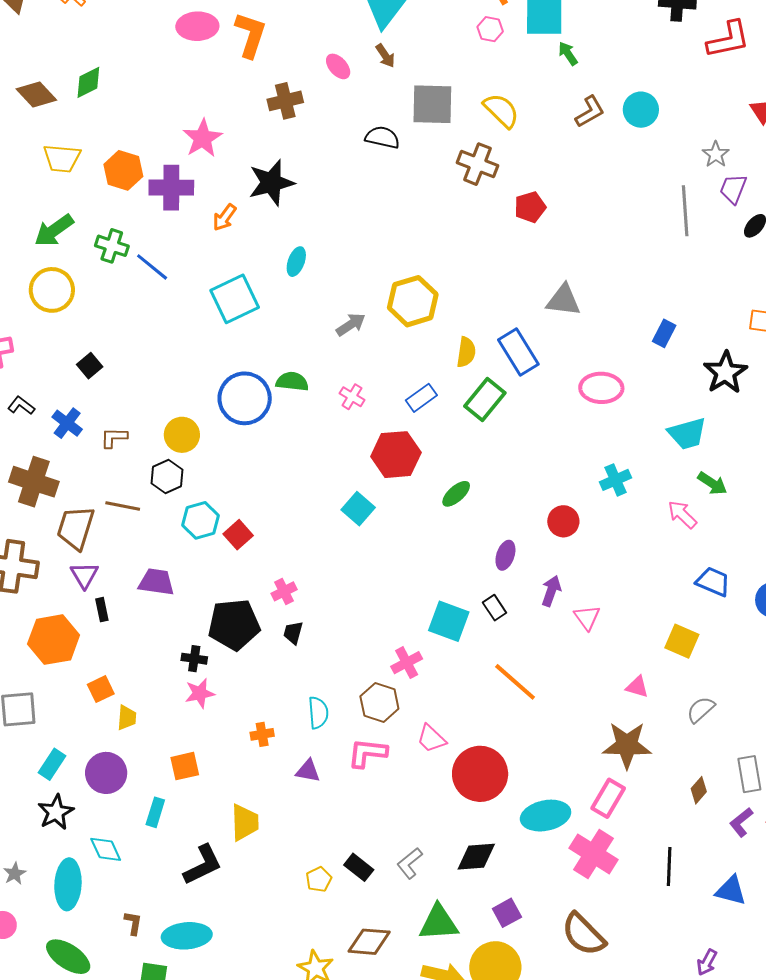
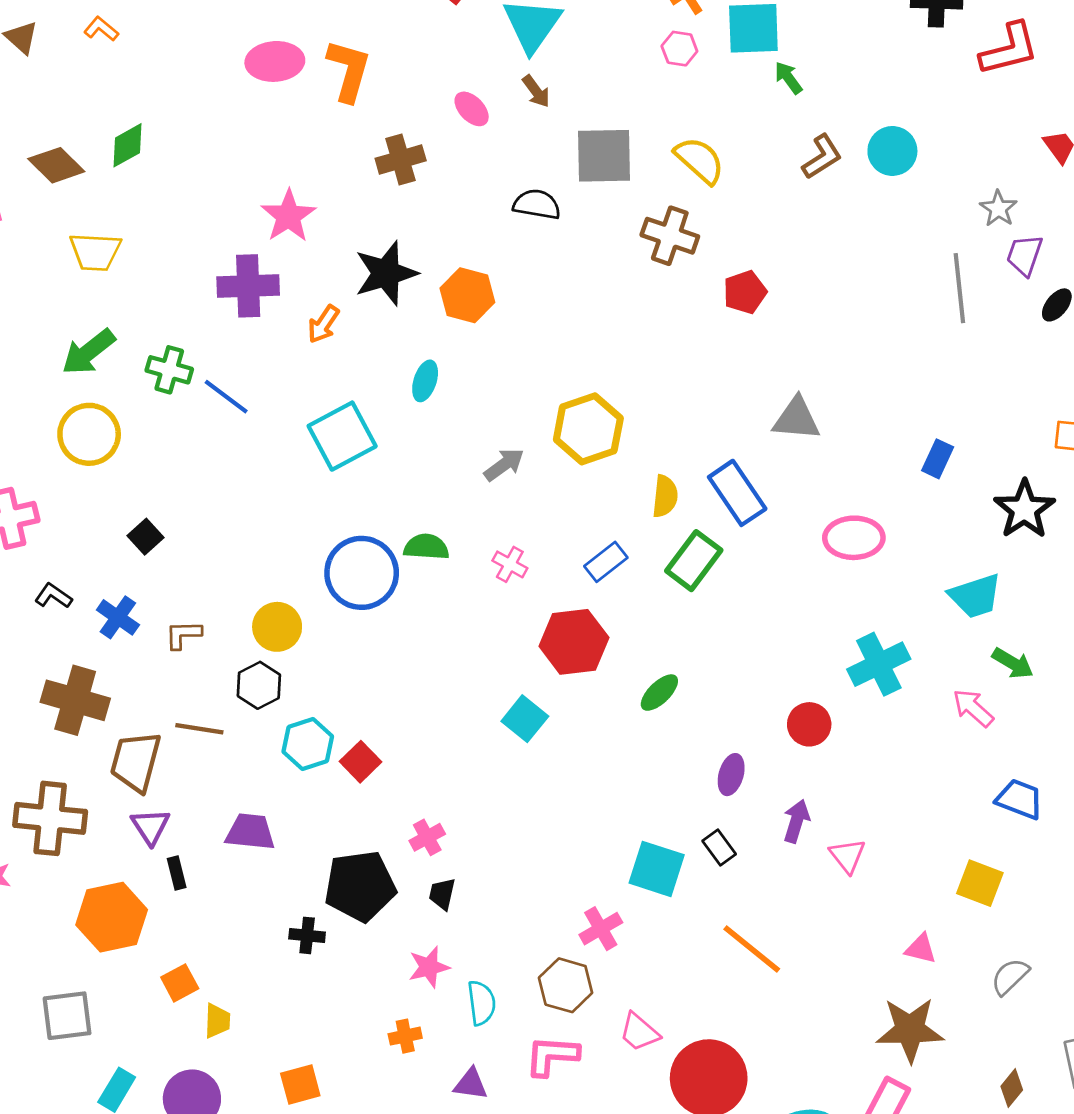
orange hexagon: (123, 170) -> (467, 295), moved
cyan cross: (616, 480) -> (879, 664), size x1.4
pink star: (200, 693) -> (429, 967), moved

